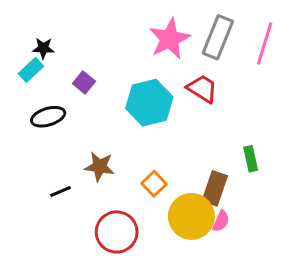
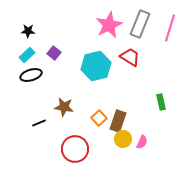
cyan rectangle: (31, 70) -> (27, 55), moved
brown rectangle: (215, 188) -> (118, 121), moved
yellow circle: (191, 216) -> (123, 139), size x0.6

